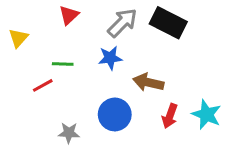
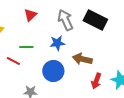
gray arrow: (122, 23) -> (65, 20), turned -70
red line: (43, 85) -> (13, 61), turned 56
blue circle: (115, 114) -> (53, 71), moved

